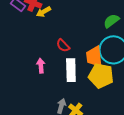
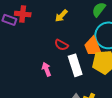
yellow arrow: (44, 12) -> (61, 16), moved

